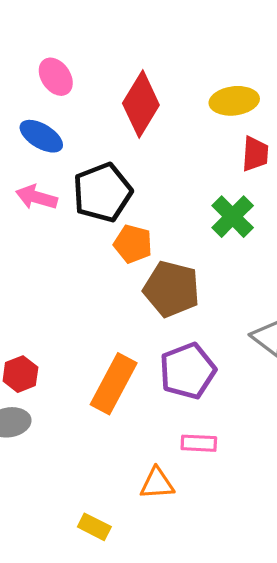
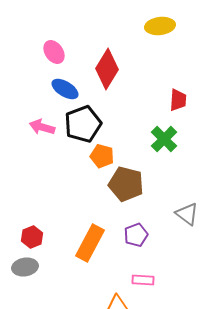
yellow ellipse: (234, 101) -> (160, 26), moved
blue ellipse: (41, 136) -> (65, 89), moved
purple pentagon: (188, 371) -> (136, 235), size x0.7

